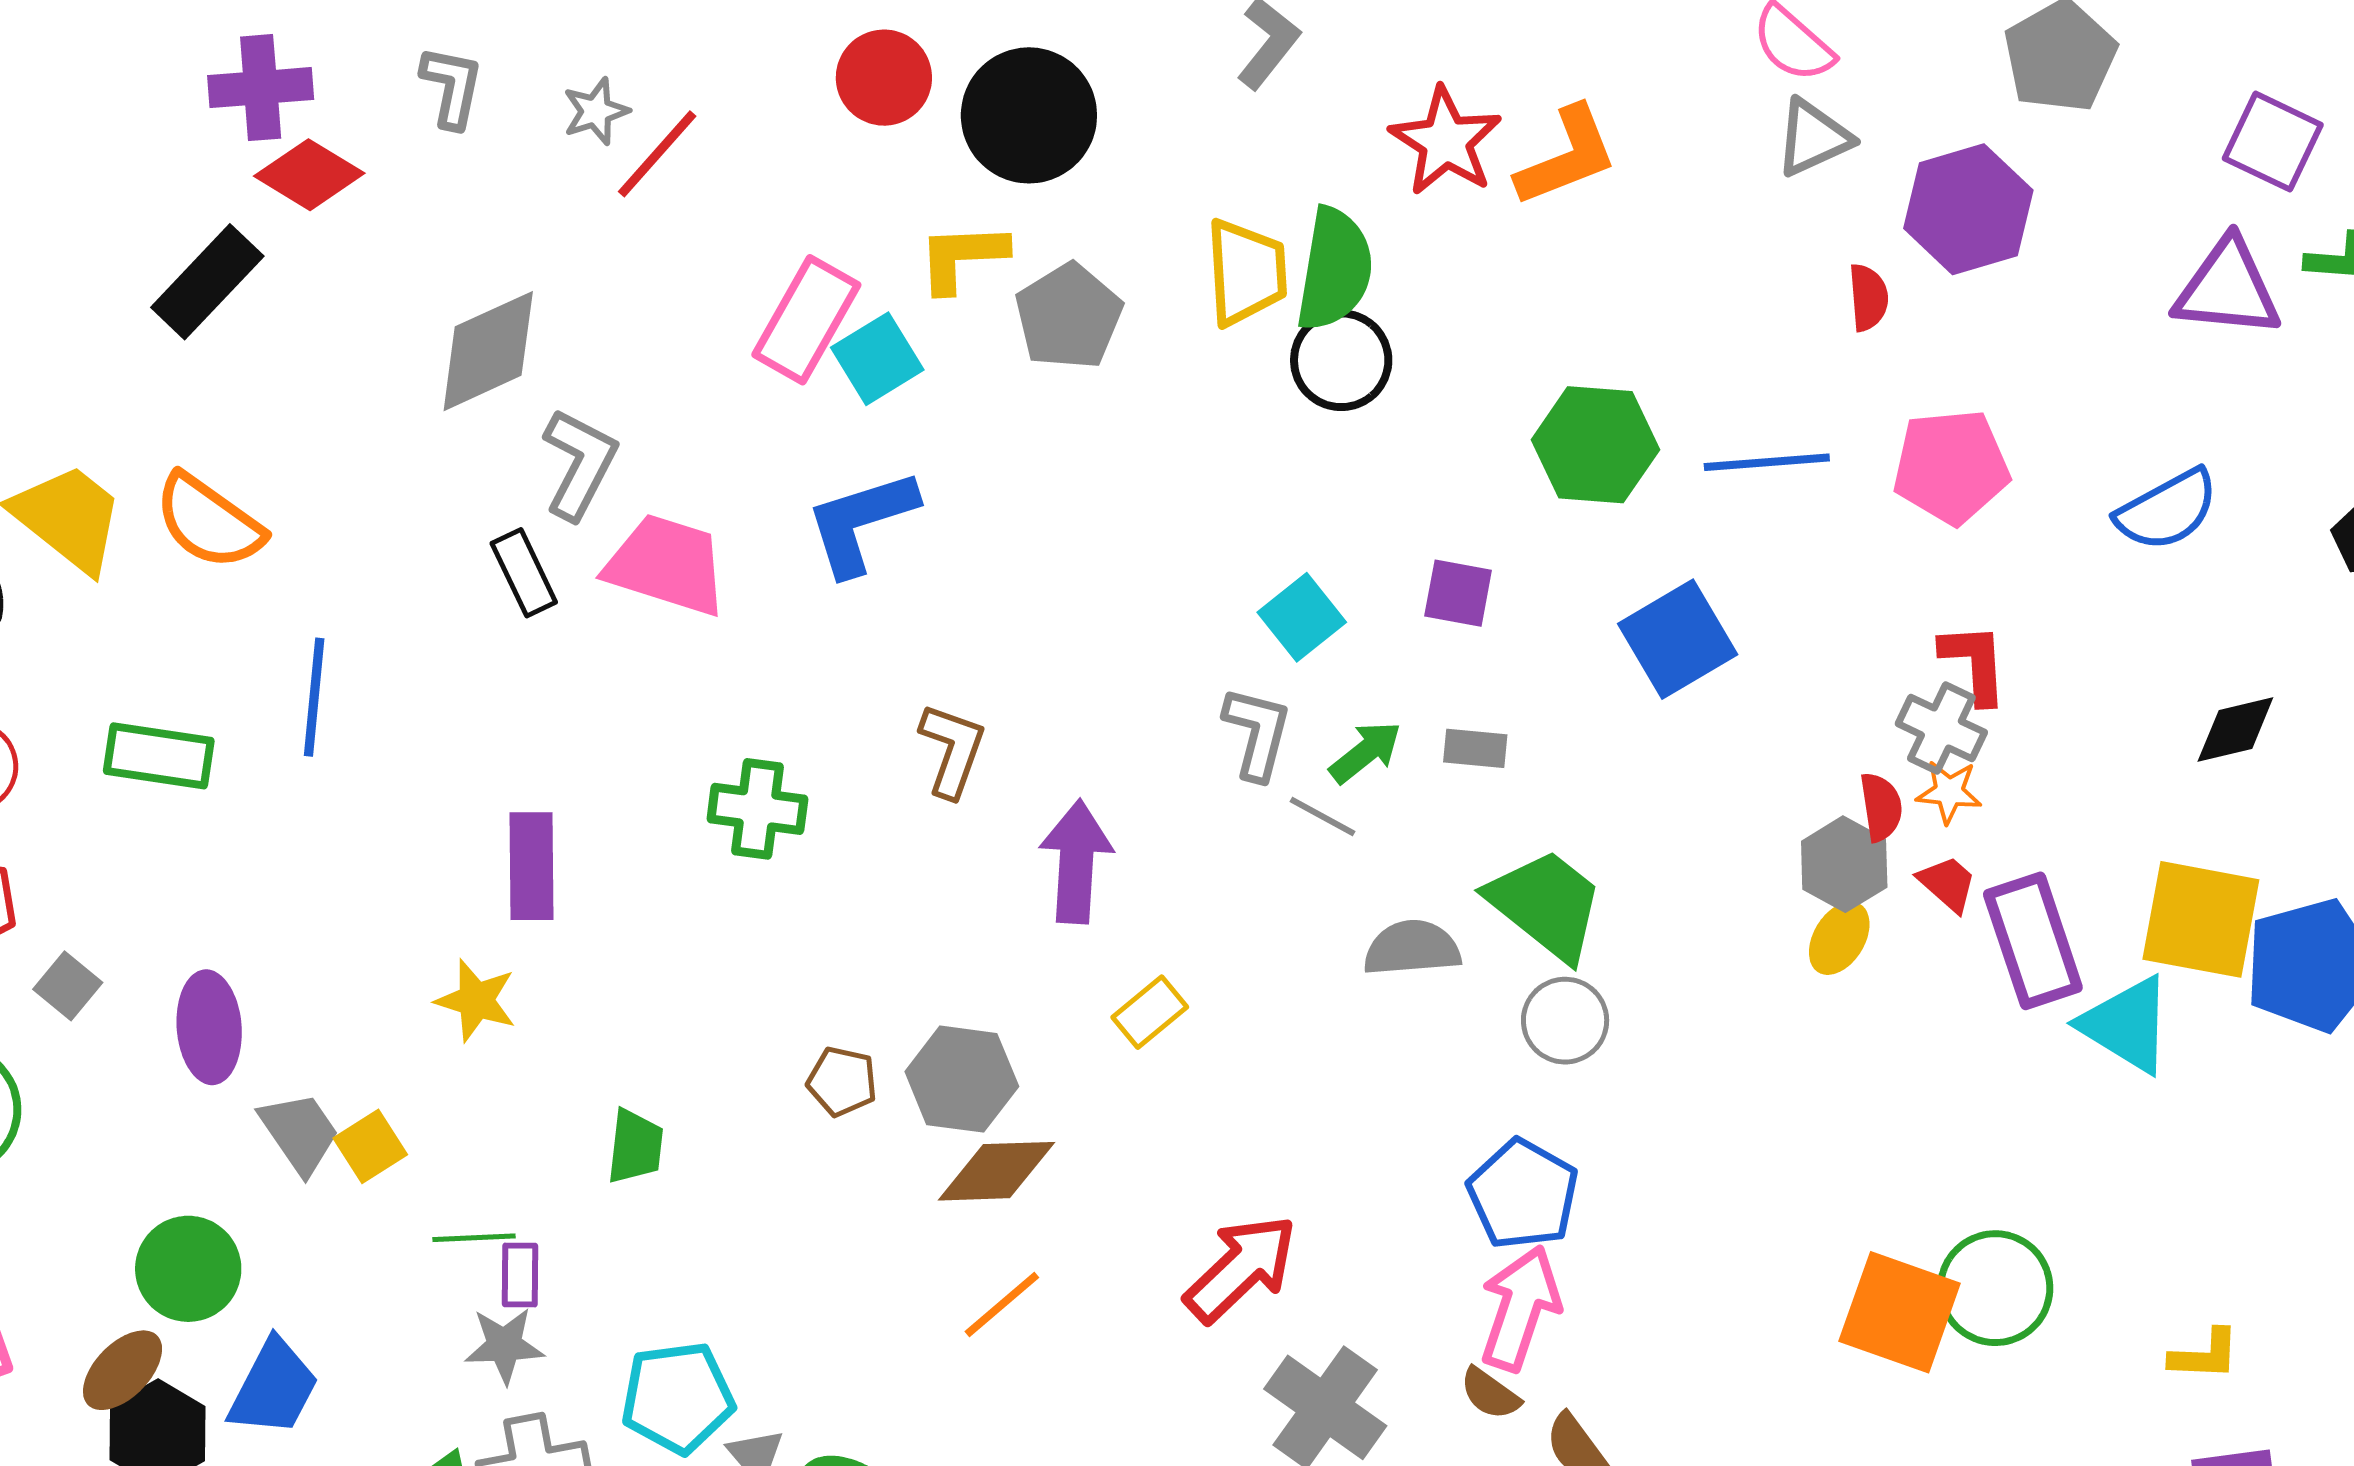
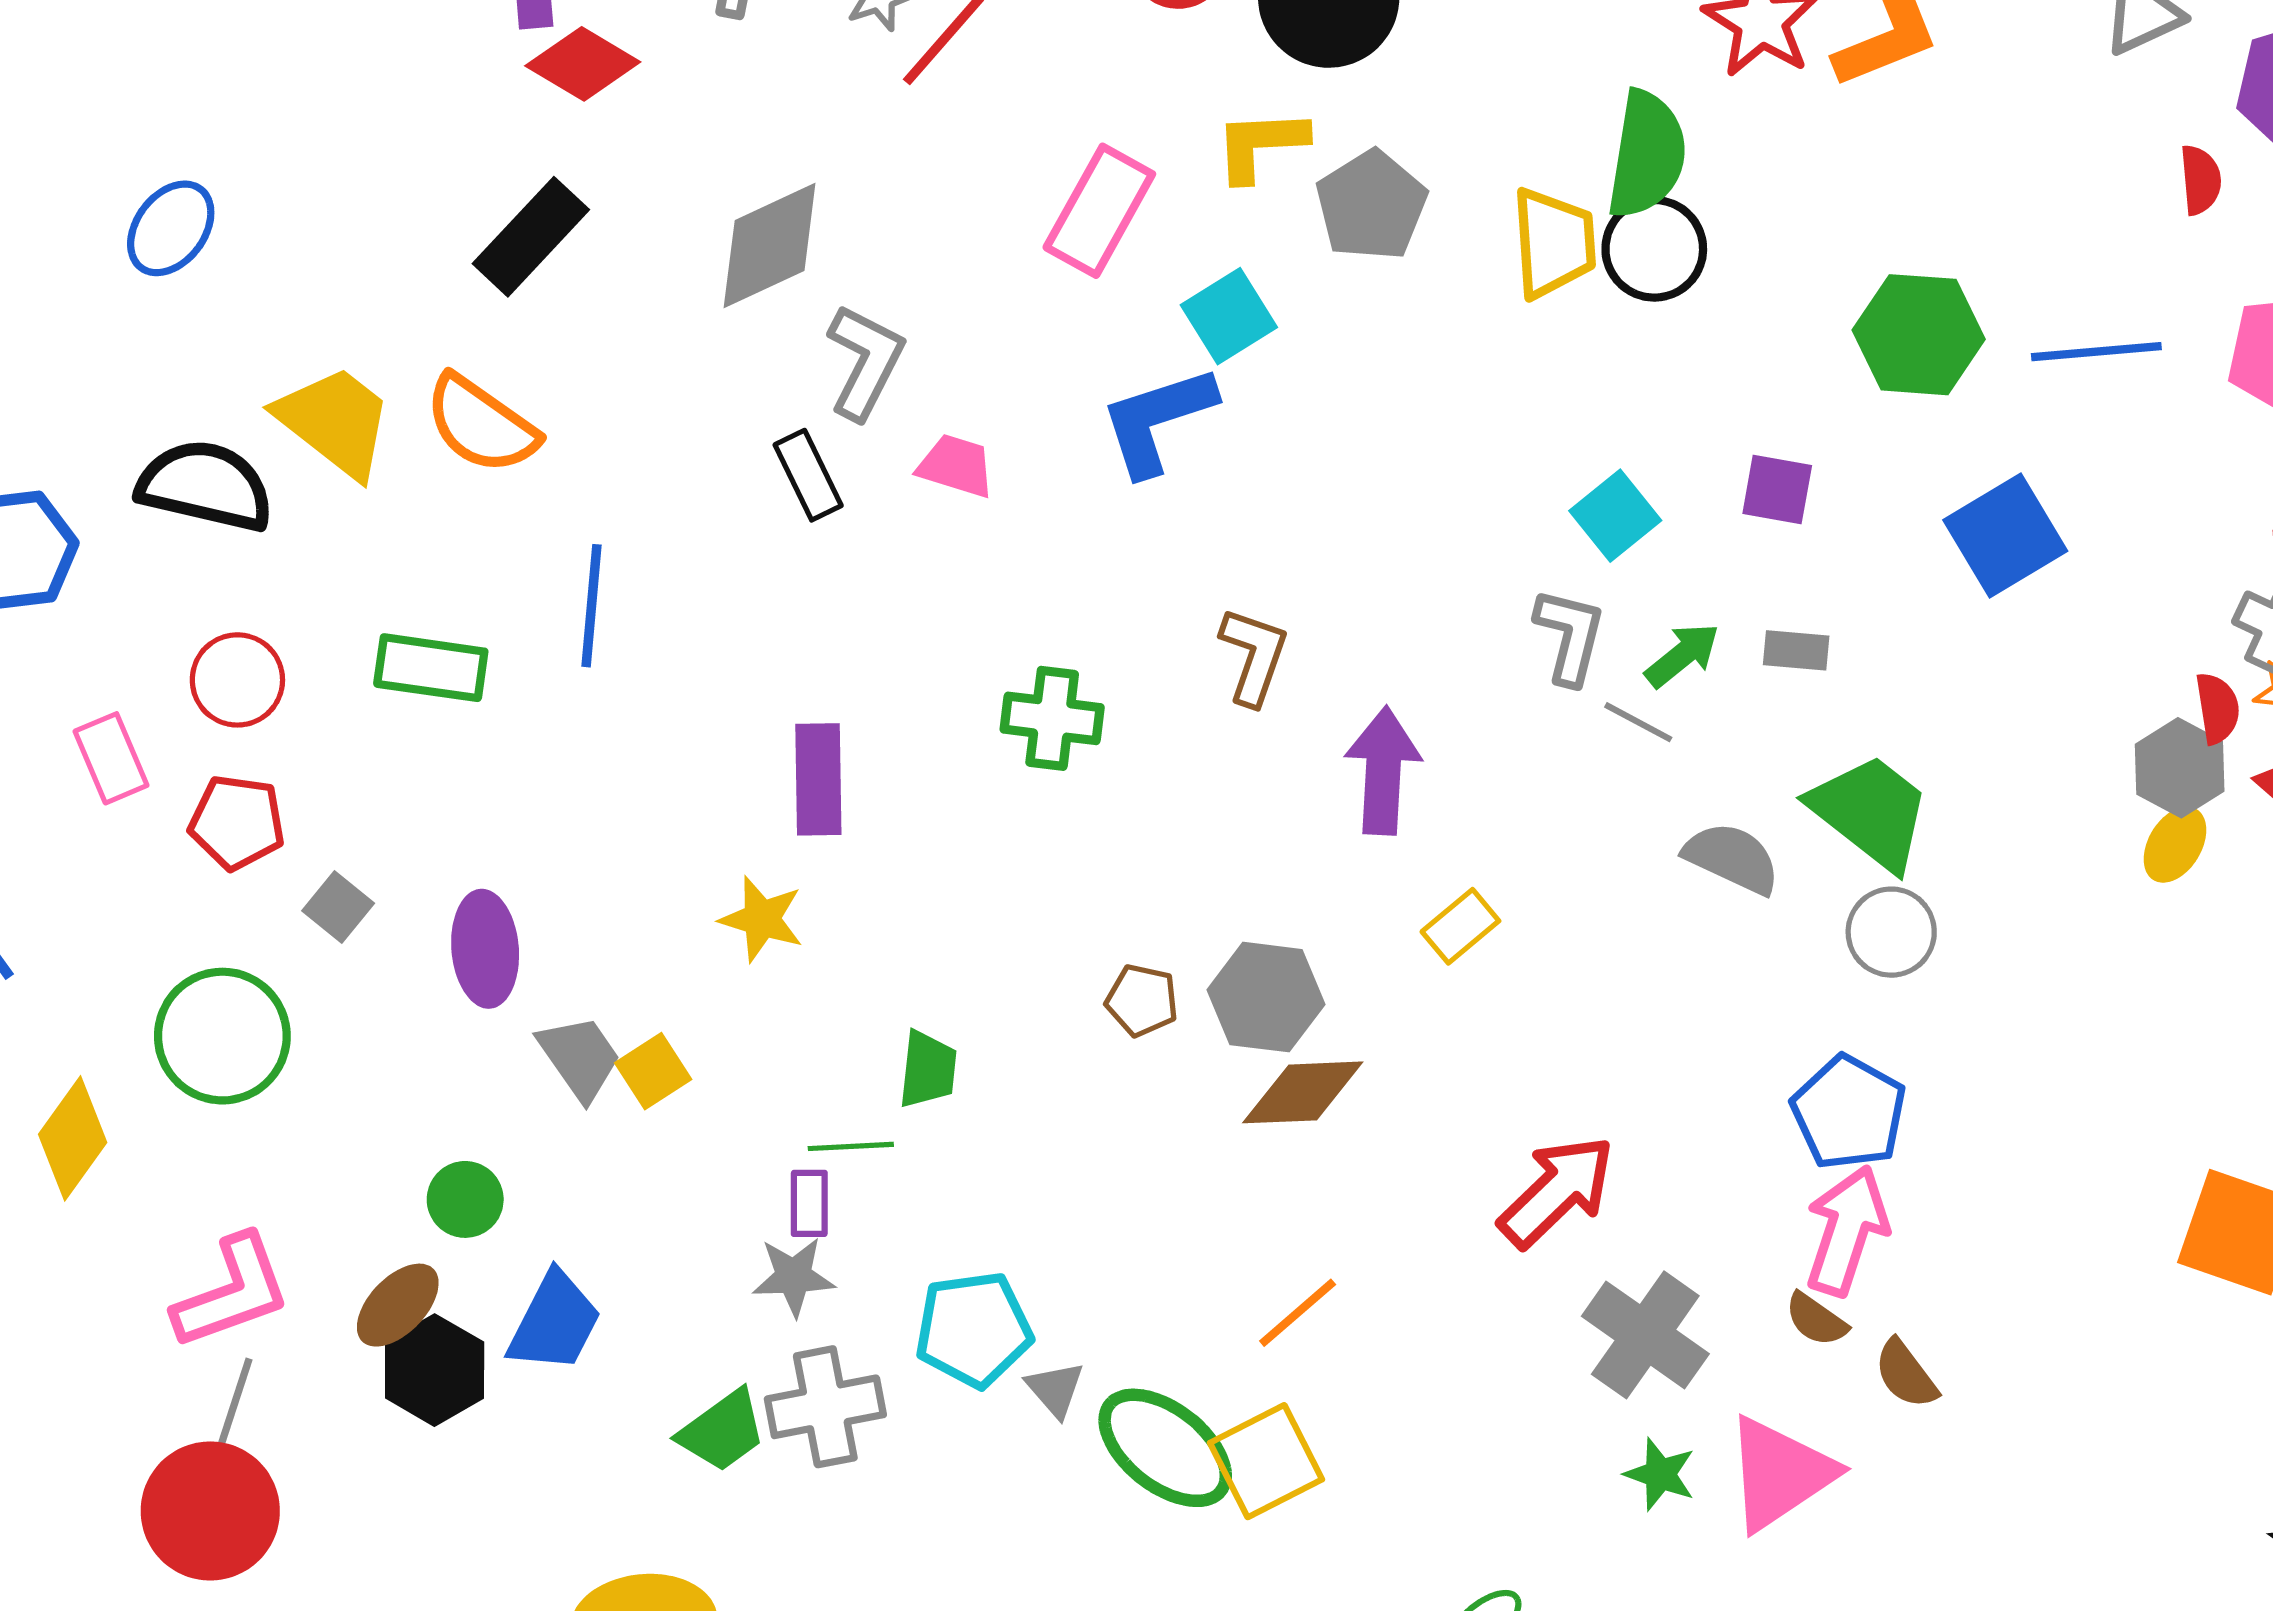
yellow trapezoid: (1246, 272) -> (1554, 243), moved
black rectangle: (207, 282) -> (531, 237), moved
cyan square: (877, 359) -> (1229, 316), moved
pink trapezoid: (667, 565) -> (956, 466), size x0.6
gray semicircle: (1412, 948) -> (1732, 858), turned 30
green line: (474, 1238) -> (851, 1146), moved
green circle: (188, 1269) -> (465, 1199), size x0.7
orange line: (1002, 1304) -> (1298, 1313), moved

